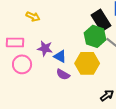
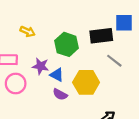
black rectangle: (101, 20) -> (101, 36), turned -65
green hexagon: (95, 36) -> (67, 44), moved

